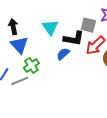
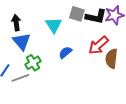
gray square: (88, 25) -> (77, 14), moved
black L-shape: (74, 38) -> (96, 17), moved

